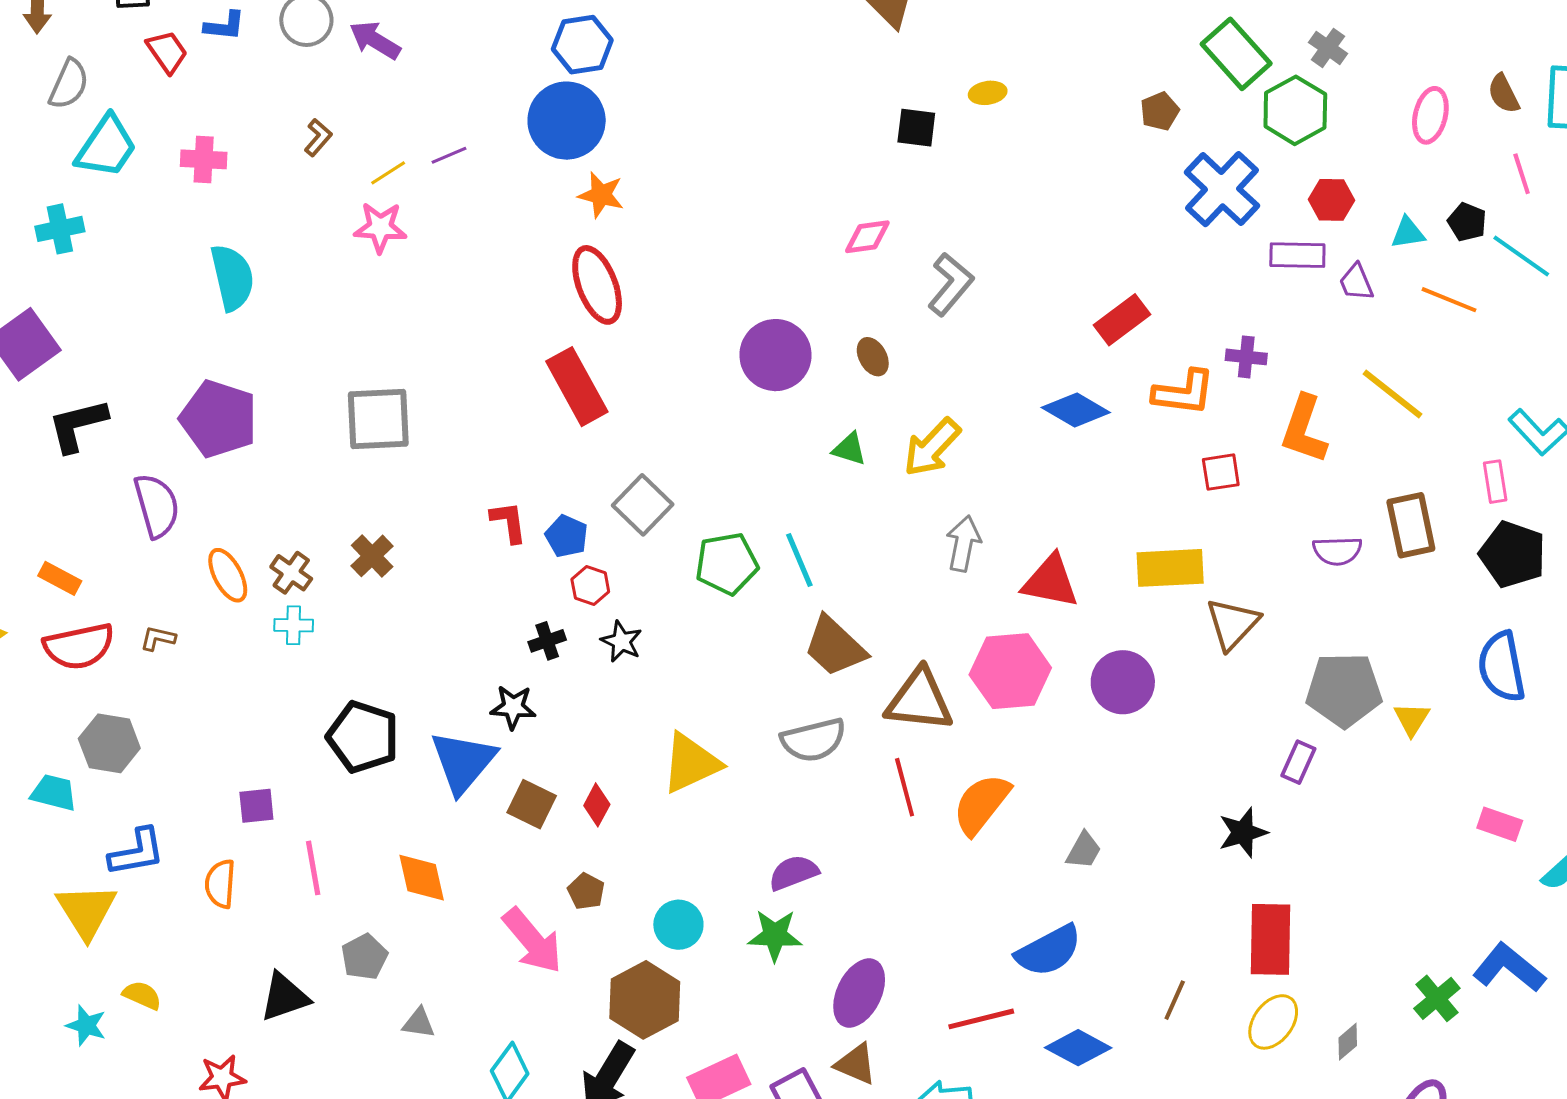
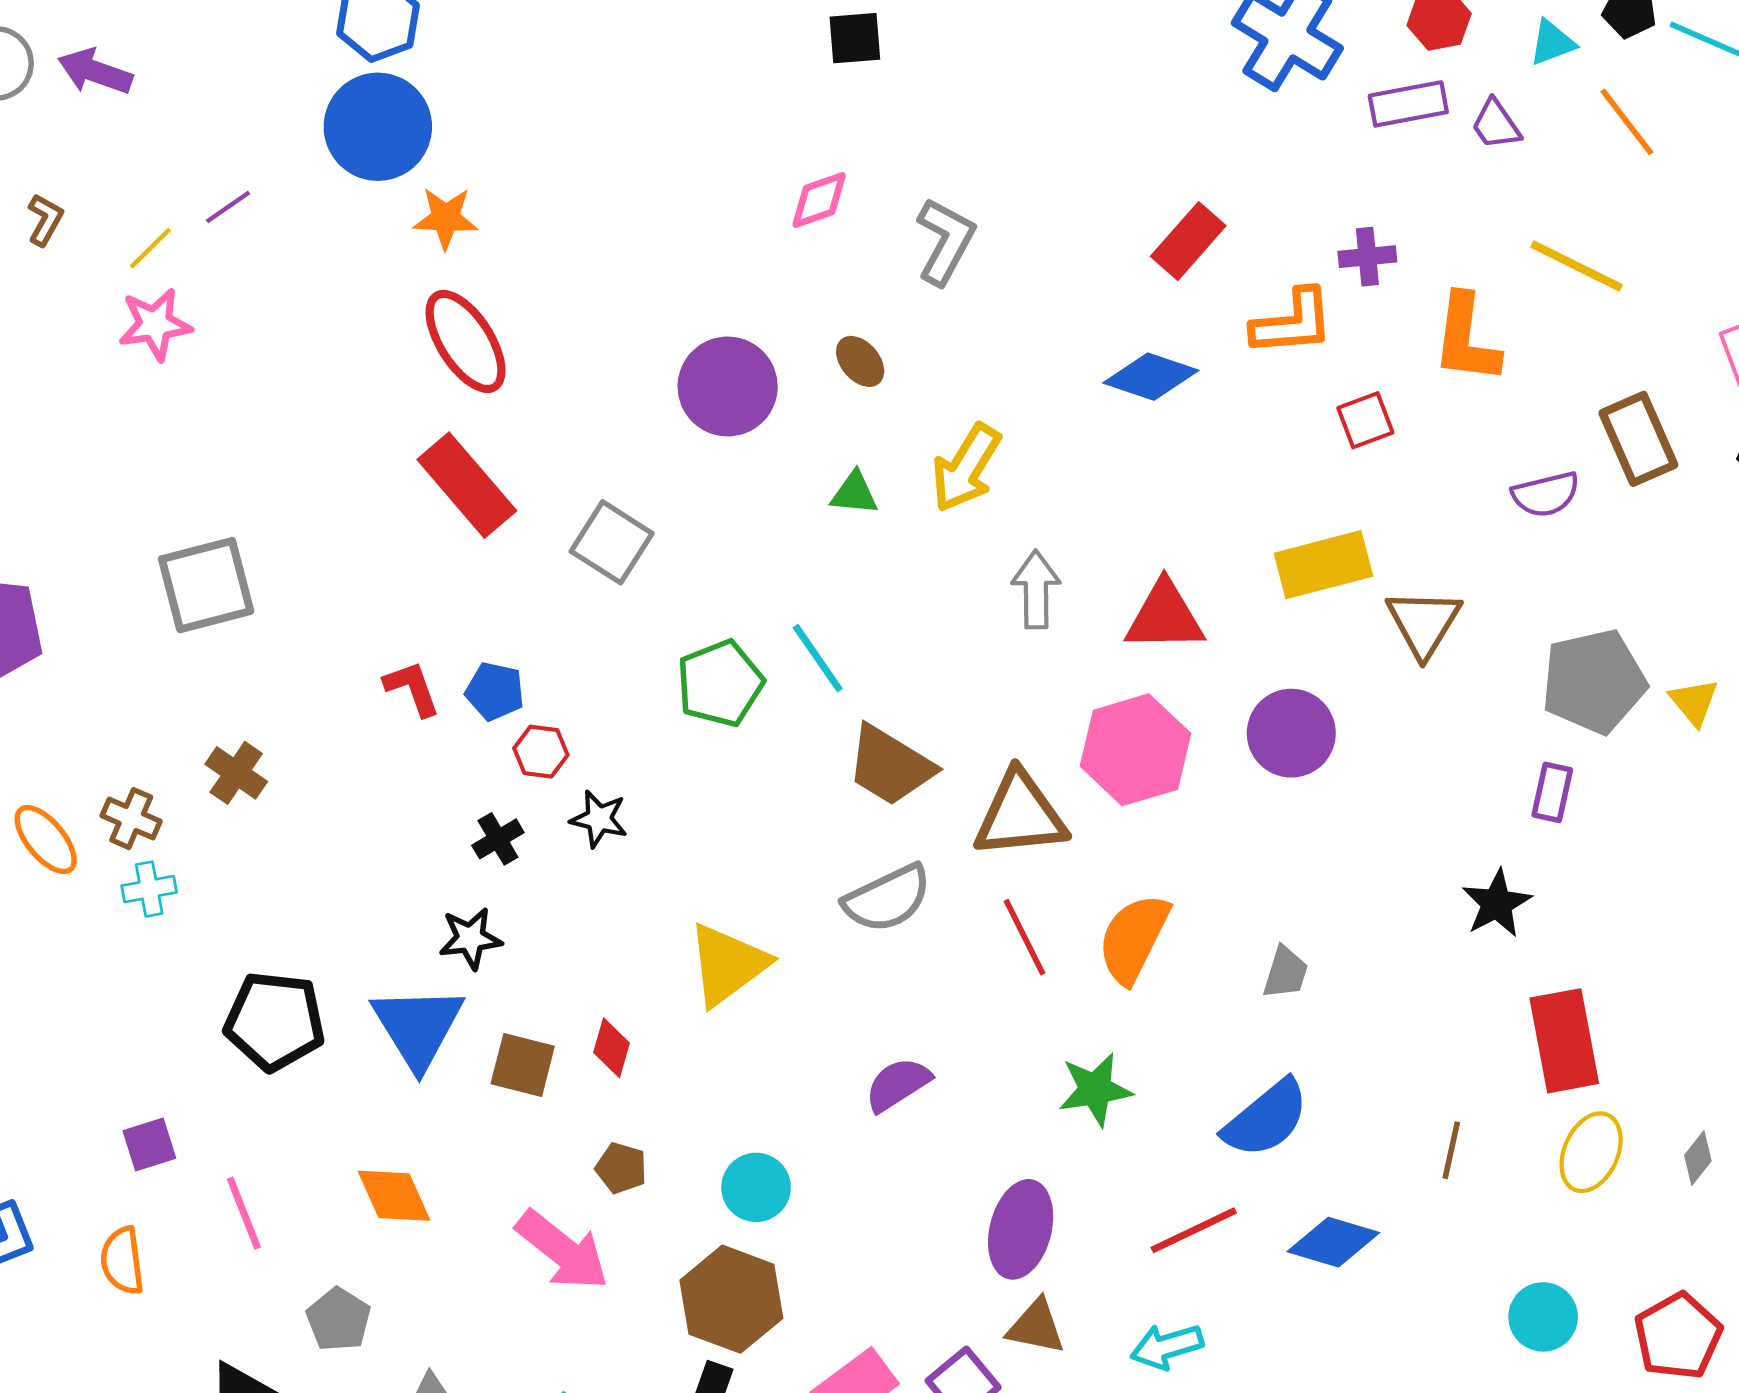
orange line: (1449, 300) -> (1627, 122), turned 42
gray square: (643, 505) -> (612, 542), moved
green star: (775, 935) -> (1095, 1090), moved

